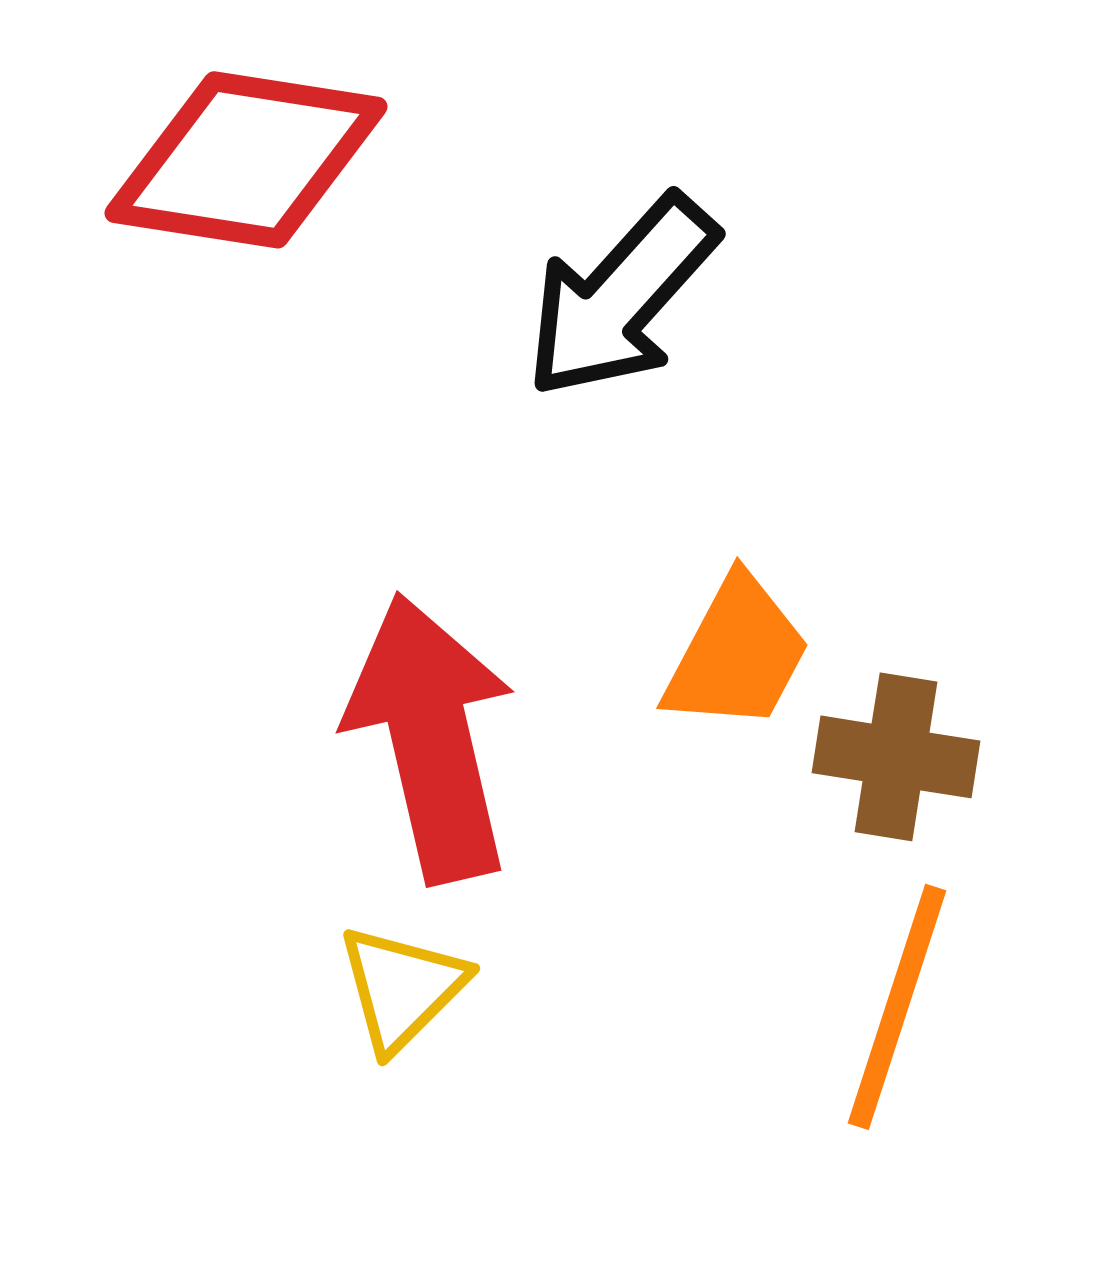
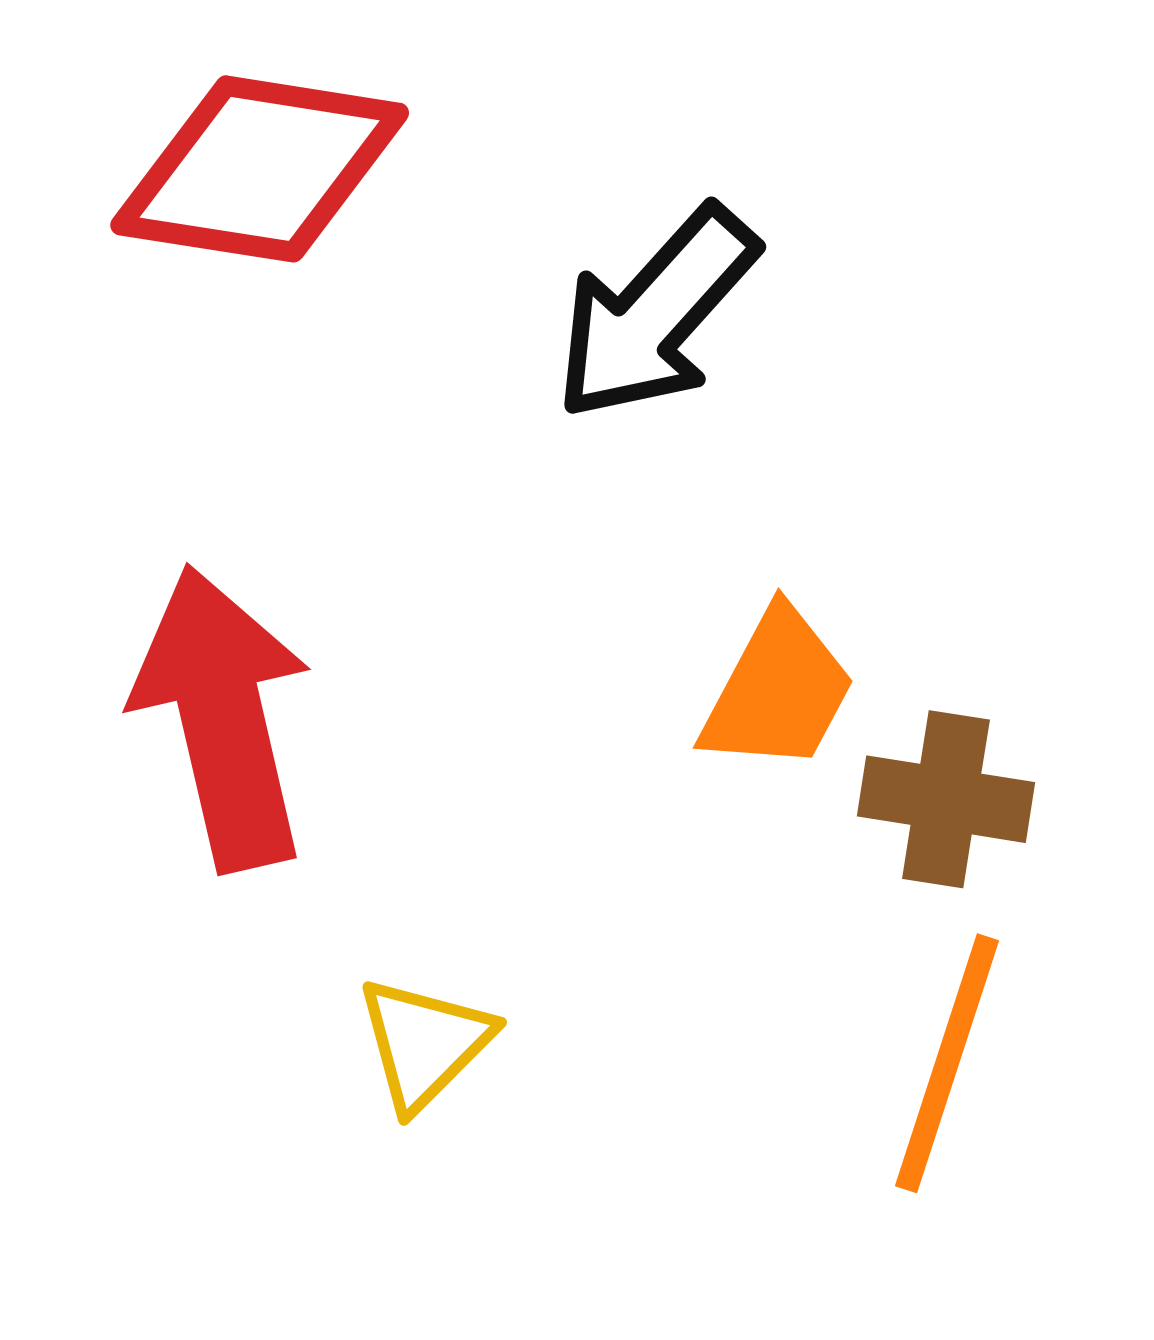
red arrow: (431, 738) -> (223, 718), moved

